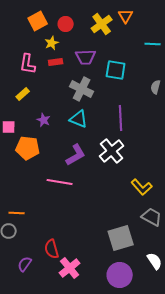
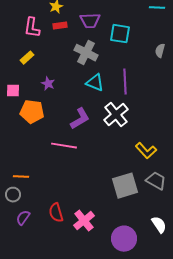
cyan triangle: (79, 119) -> (95, 83), moved
gray square: (121, 238) -> (125, 186), moved
purple semicircle: (25, 264) -> (23, 218), moved
pink cross: (70, 268) -> (84, 221), moved

